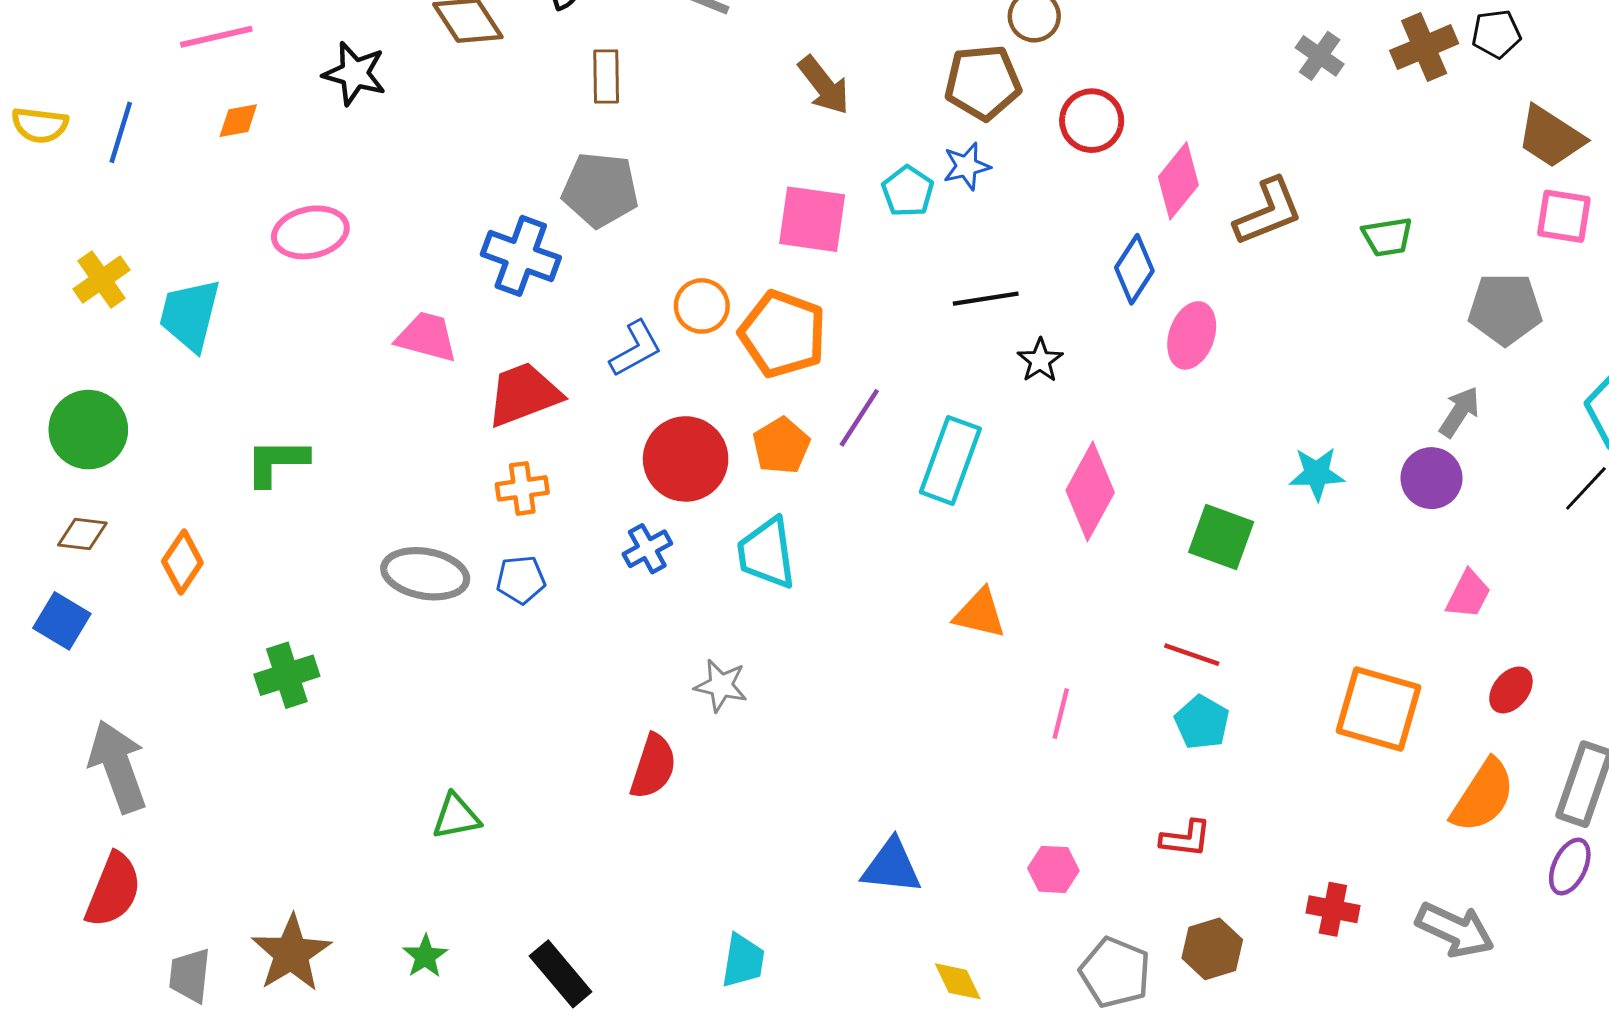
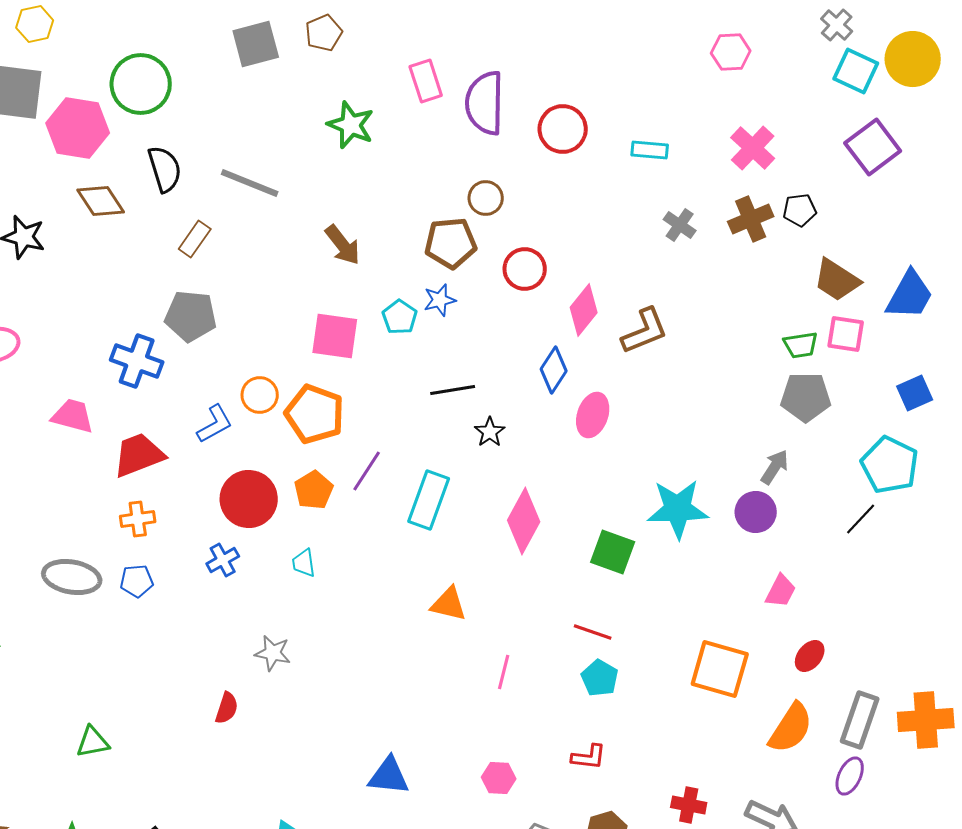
brown rectangle: (606, 76) -> (195, 239), turned 36
green trapezoid: (1387, 237) -> (801, 345), moved
cyan star: (1317, 474) -> (678, 509), size x1.6
cyan trapezoid: (766, 553) -> (304, 563), size x0.6
red semicircle: (653, 766) -> (227, 708), size x0.7

